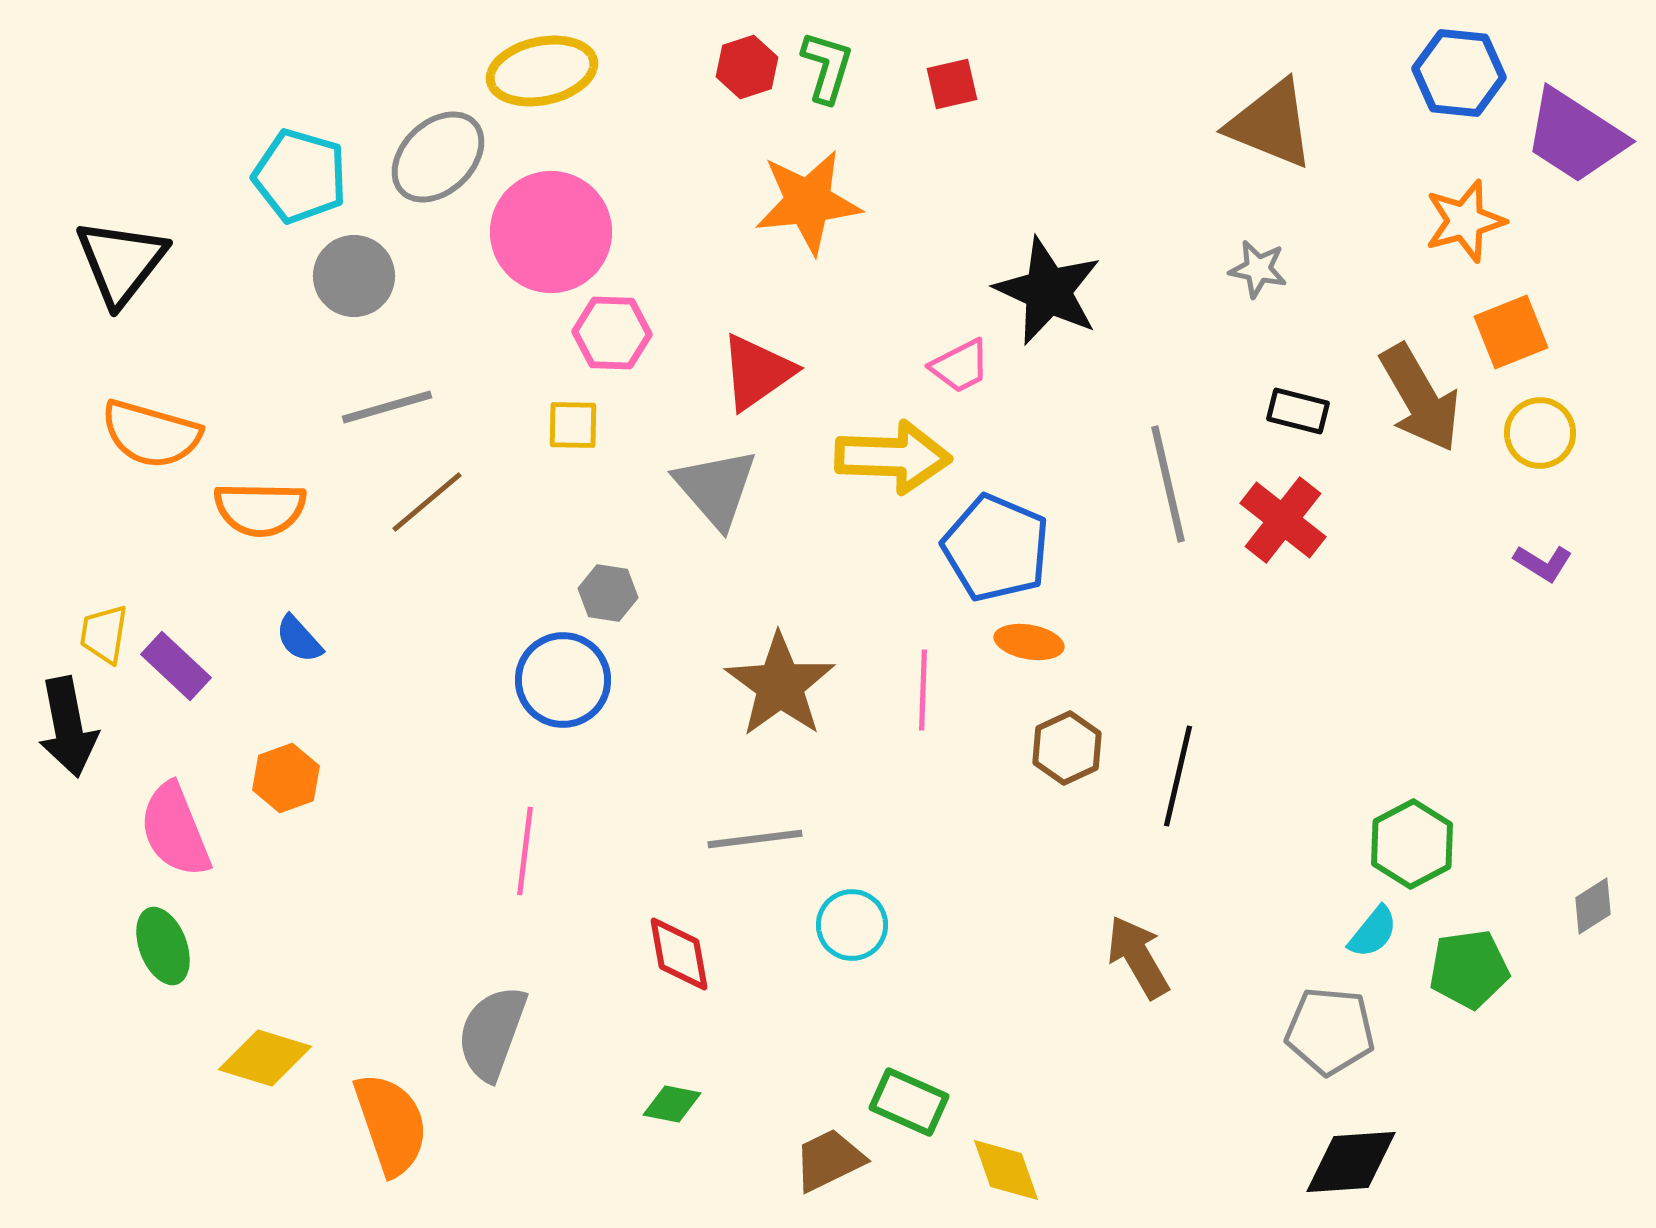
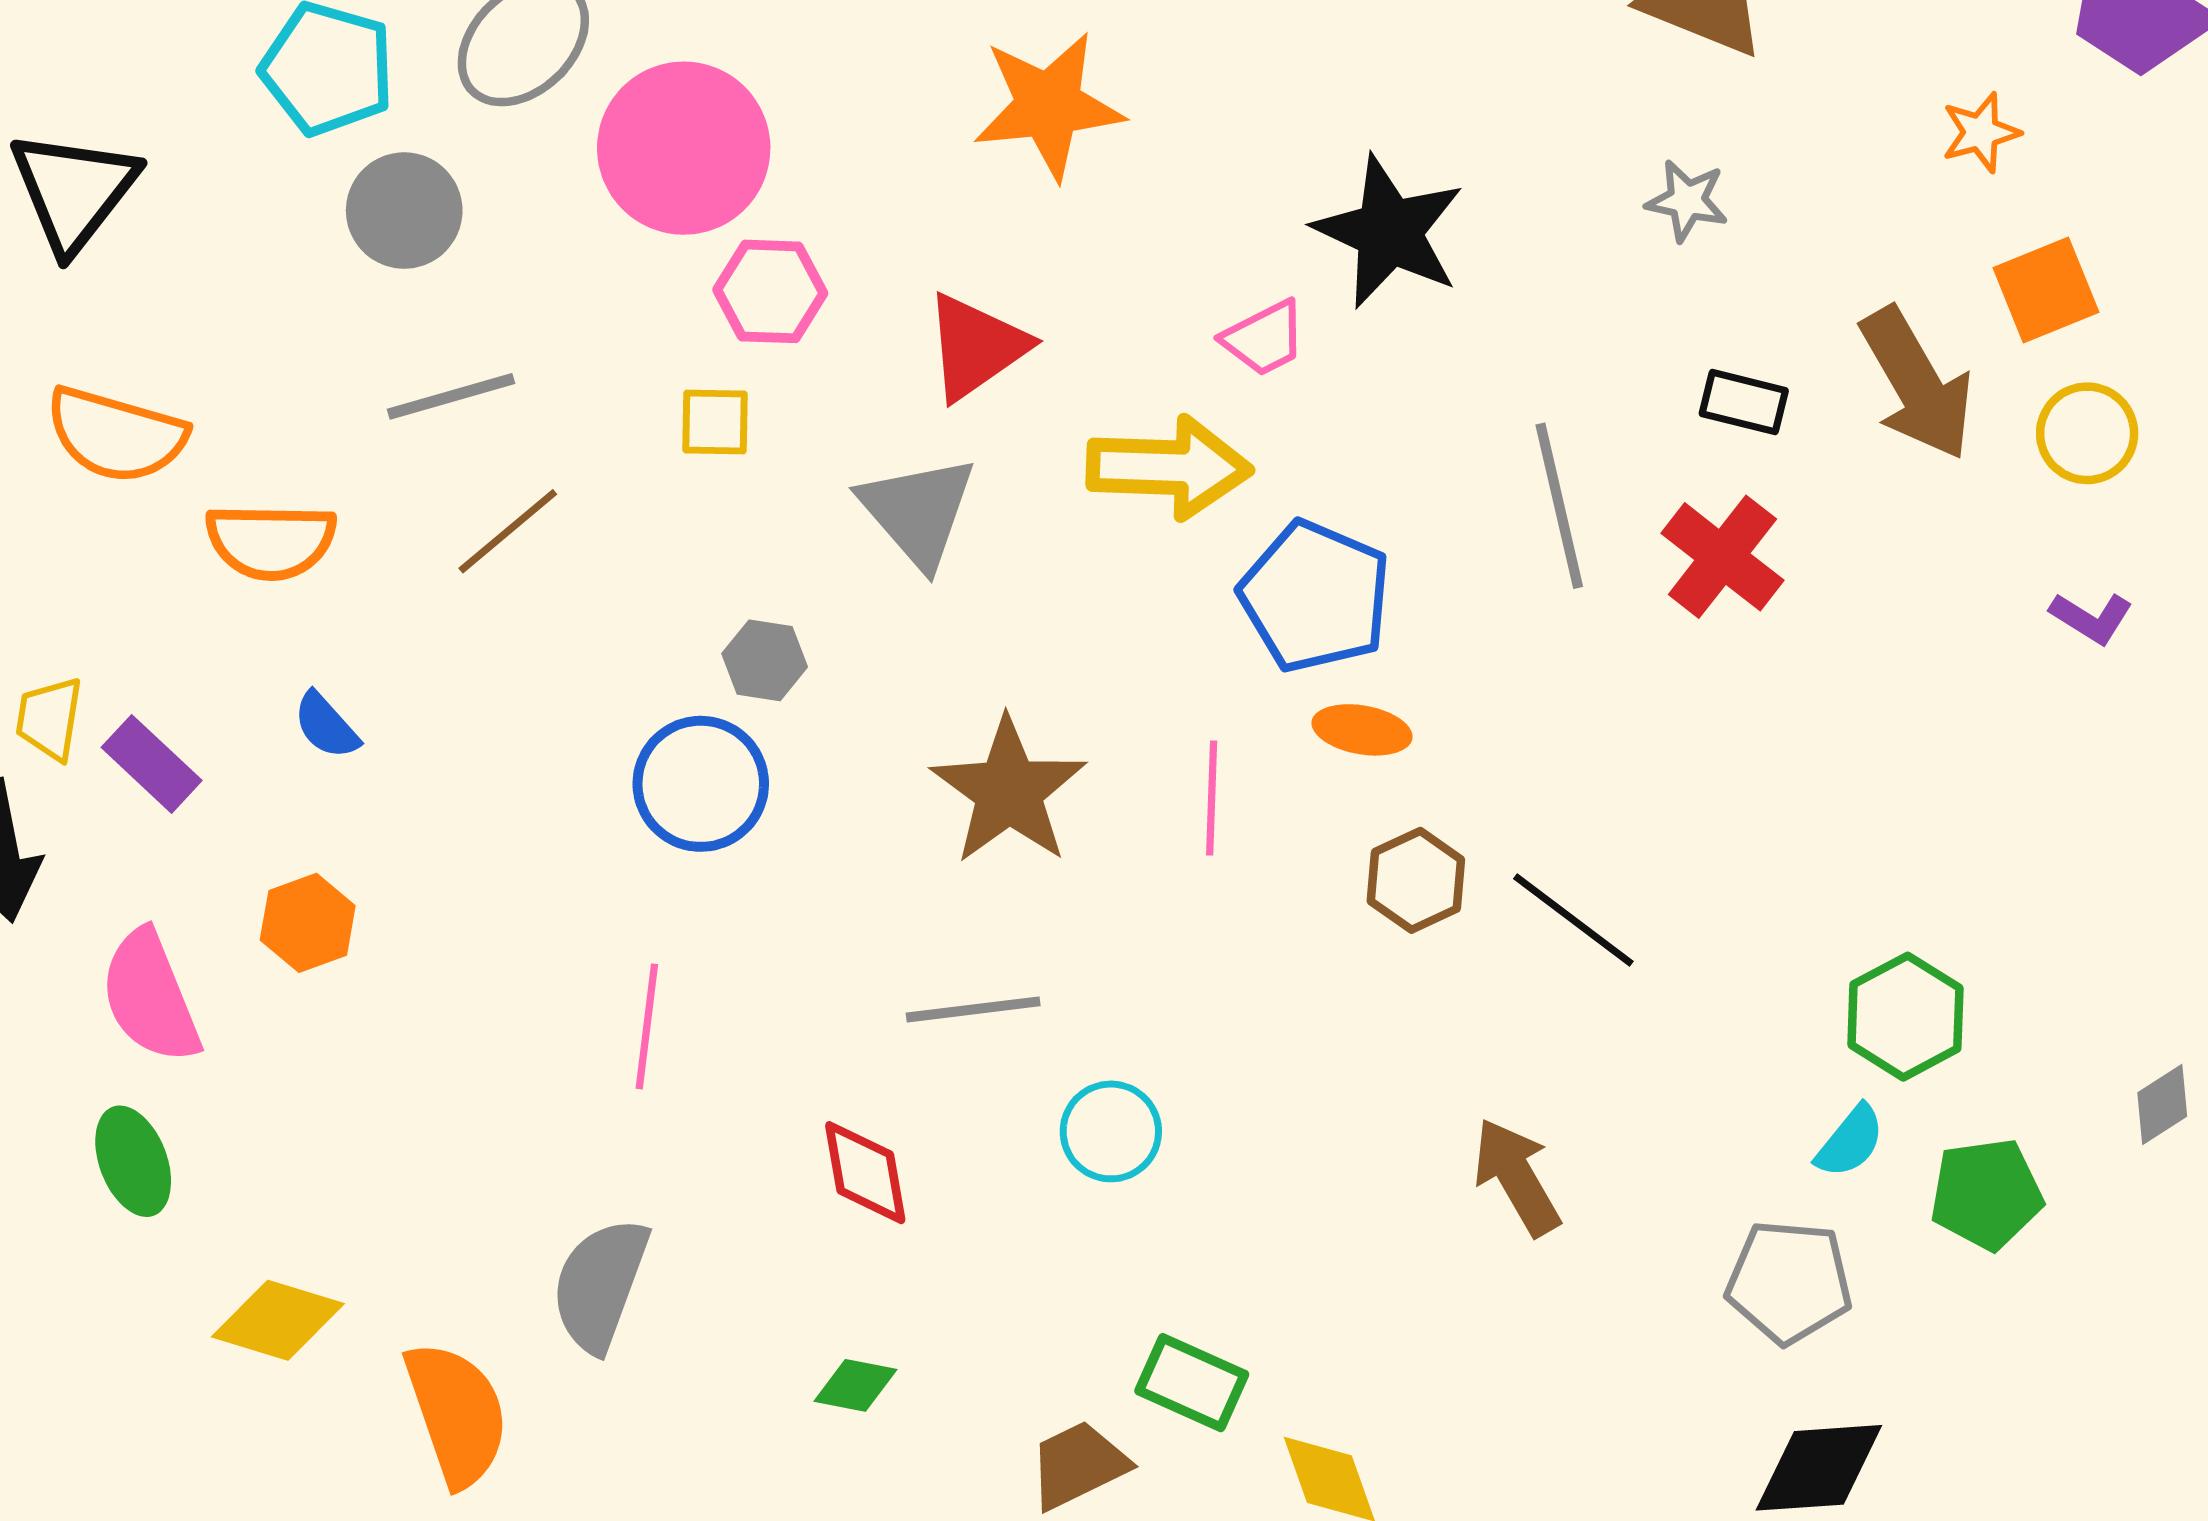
orange star: (1465, 221) -> (1981, 132), size x0.7
black line: (1178, 776) -> (1573, 920), turned -66

